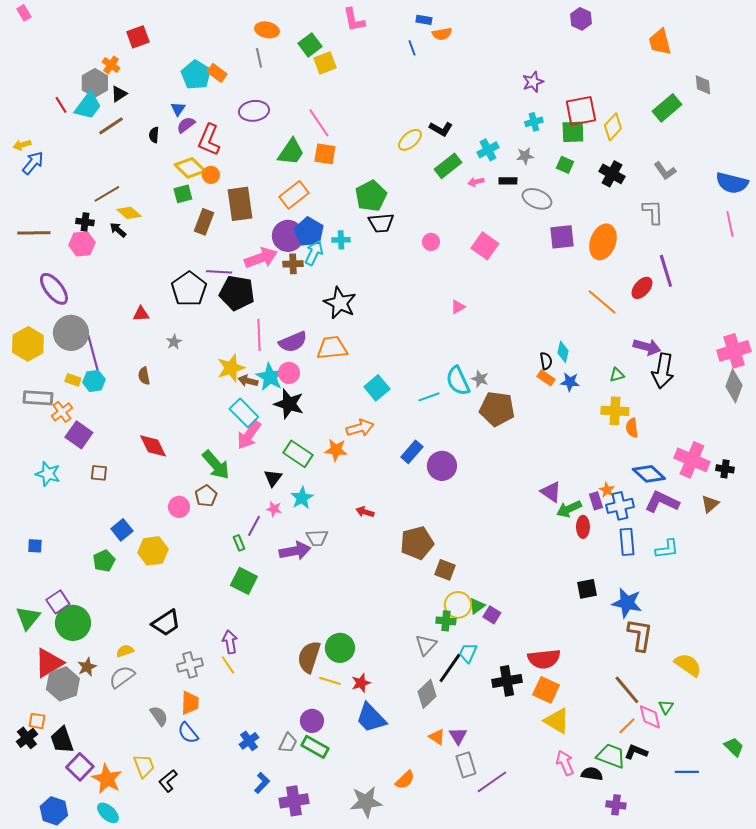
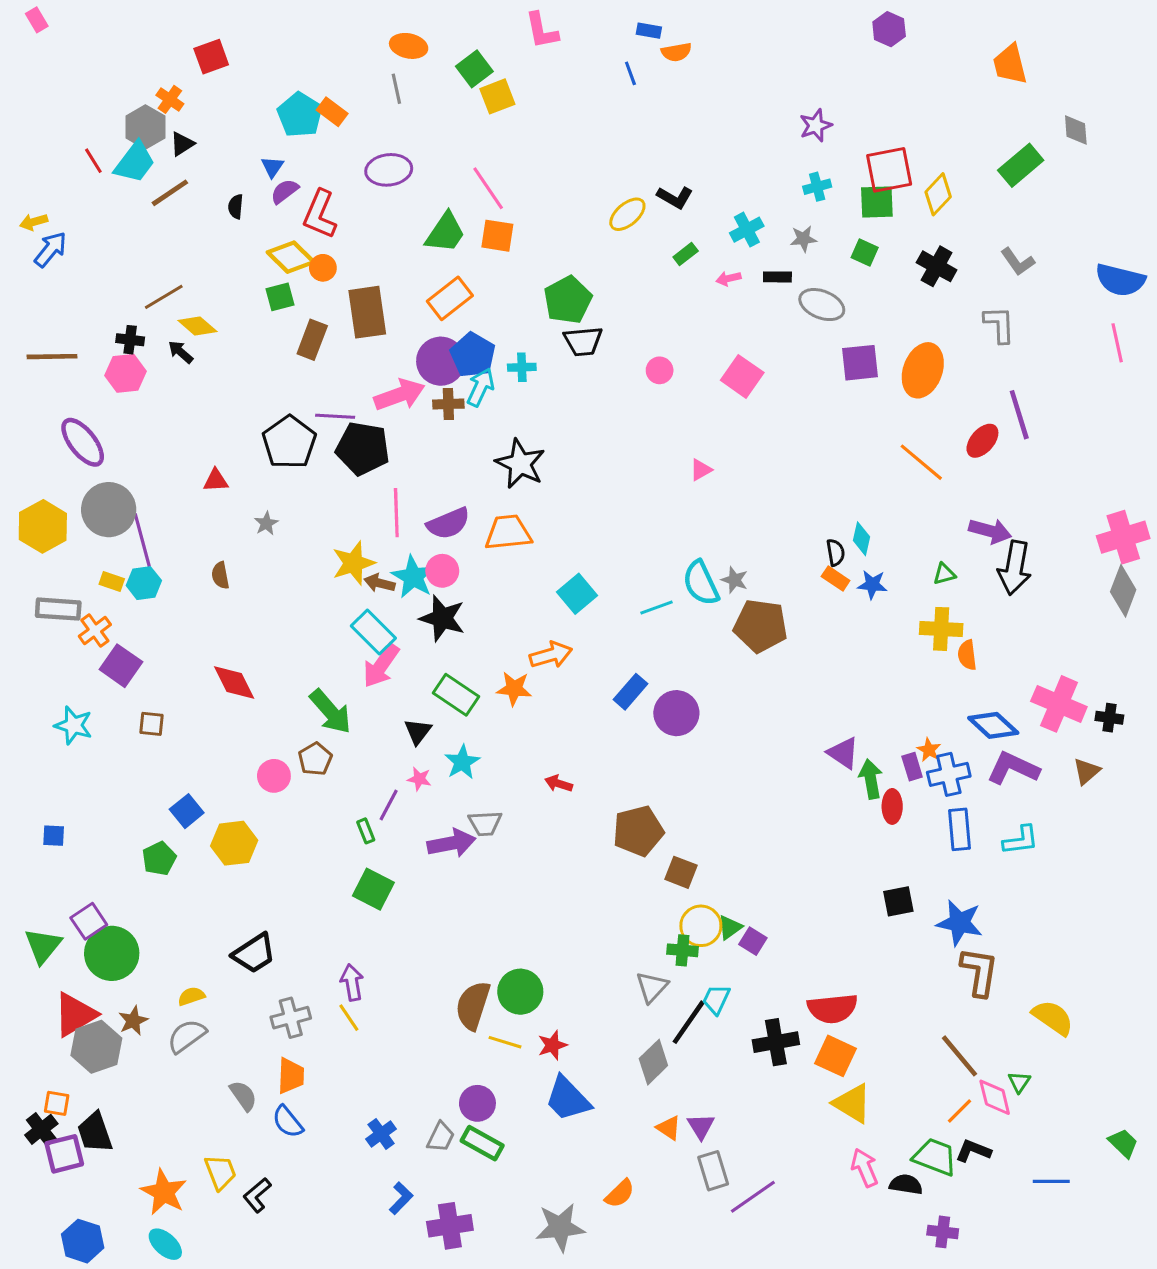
green rectangle: (448, 166) -> (686, 254), size x0.6
green arrow: (569, 509) -> (871, 779), turned 105
purple square: (80, 767) -> (64, 1154), moved, turned 32

